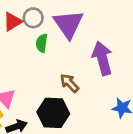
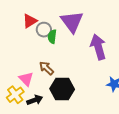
gray circle: (33, 18) -> (44, 30), moved
brown arrow: (69, 83) -> (46, 68), moved

